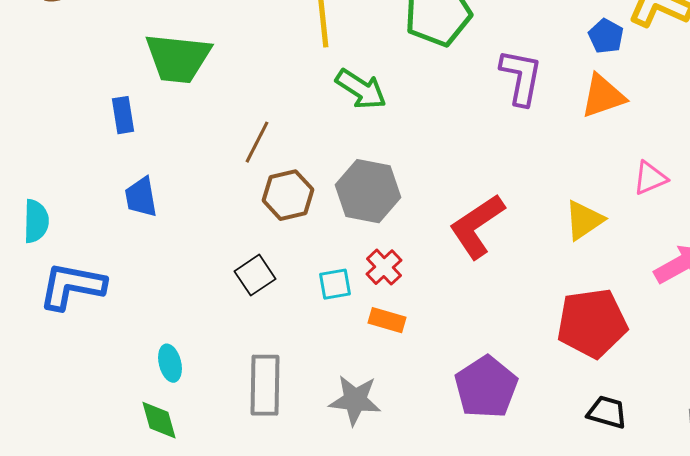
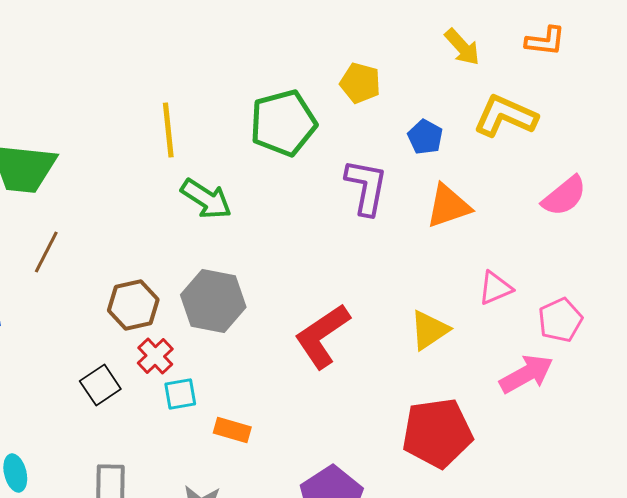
blue pentagon: (606, 36) -> (425, 137), moved
brown line: (257, 142) -> (46, 252), moved
red cross: (384, 267) -> (155, 356), moved

